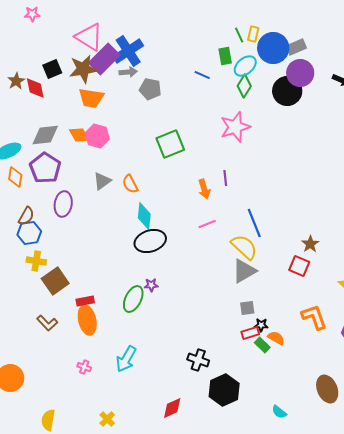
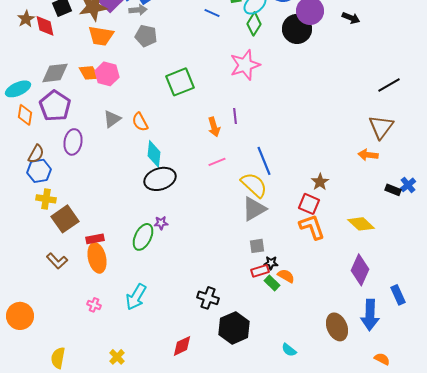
gray pentagon: (150, 89) -> (146, 36), moved
orange L-shape: (314, 317) -> (312, 227), moved

